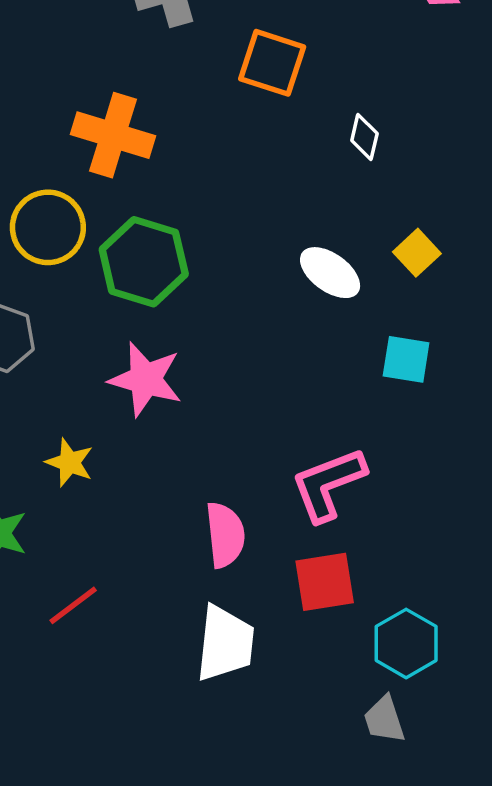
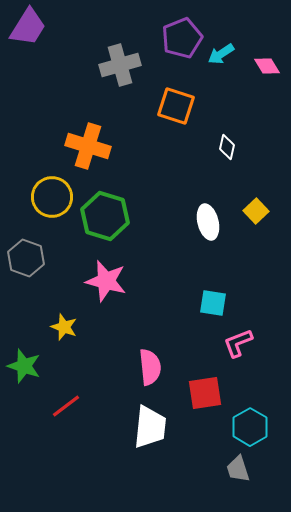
white ellipse: (330, 273) -> (208, 222), turned 40
cyan square: (406, 359) -> (213, 303), moved
pink L-shape: (328, 484) -> (238, 343), moved, size x0.7

